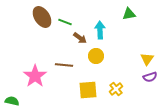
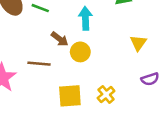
brown arrow: (80, 38) -> (60, 39), moved
yellow triangle: (147, 59) -> (138, 43), moved

